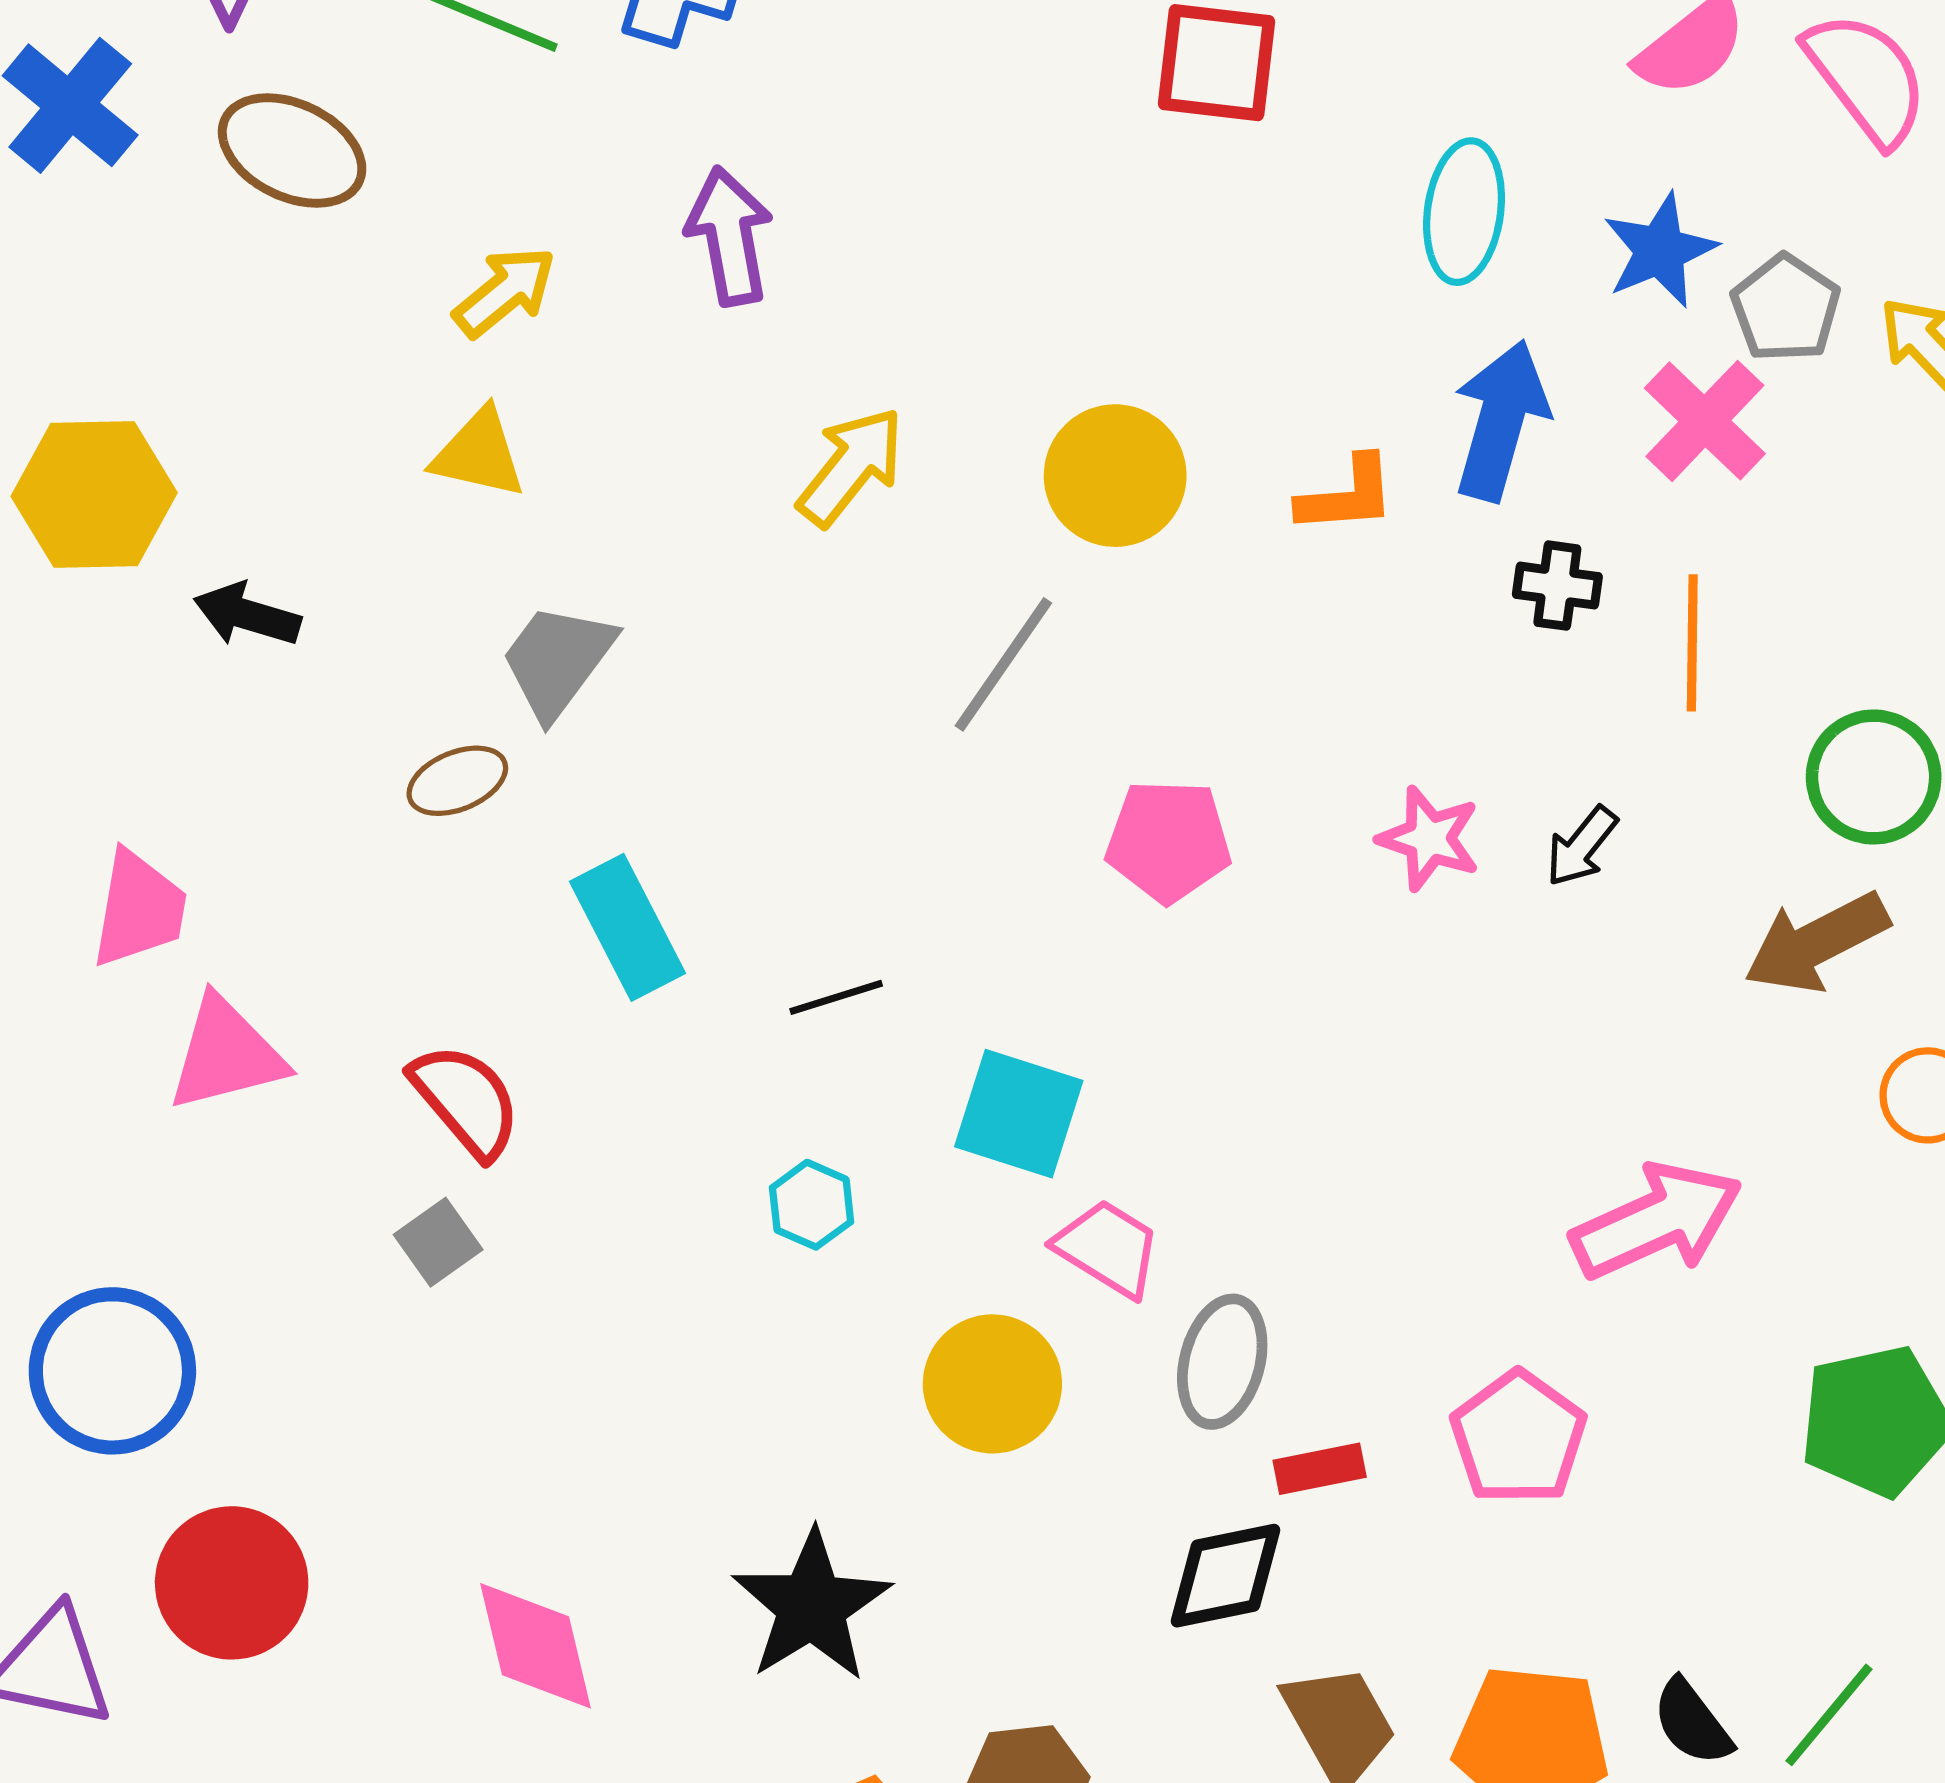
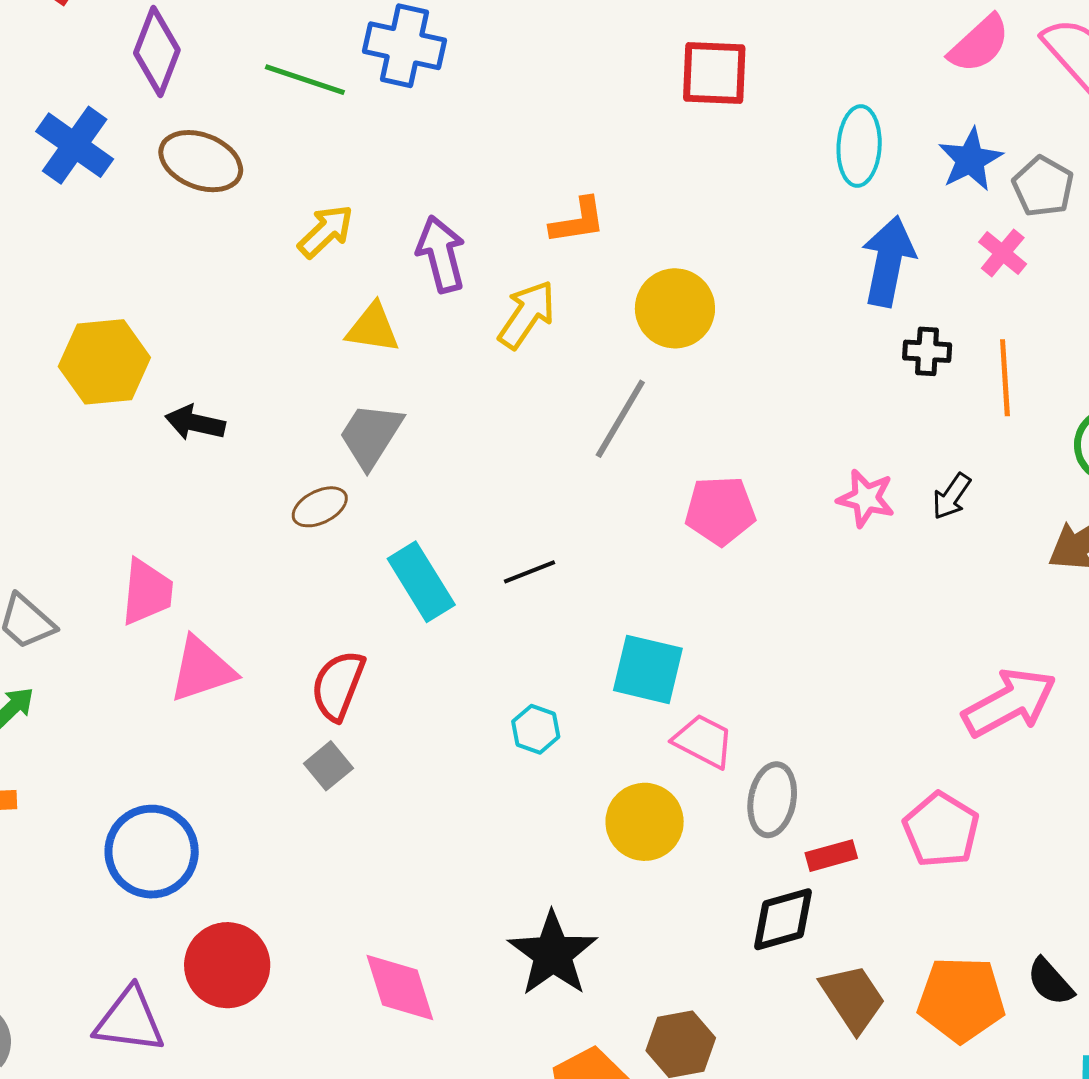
purple arrow: (729, 236) -> (441, 254), moved
pink cross: (1705, 421) -> (1003, 253), size x0.7
yellow triangle: (479, 454) -> (373, 328), moved
orange L-shape: (1347, 495) -> (578, 221), moved
black line: (836, 997) -> (530, 572), moved
red semicircle: (466, 1100) -> (338, 685), turned -114

